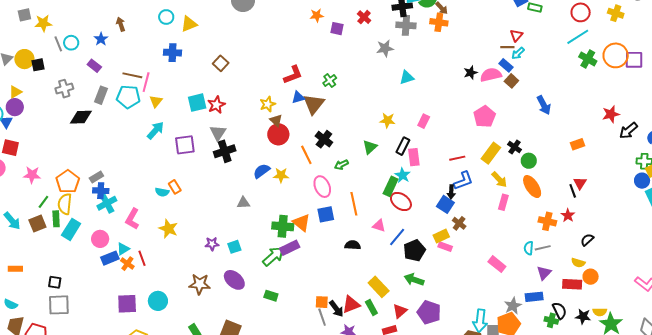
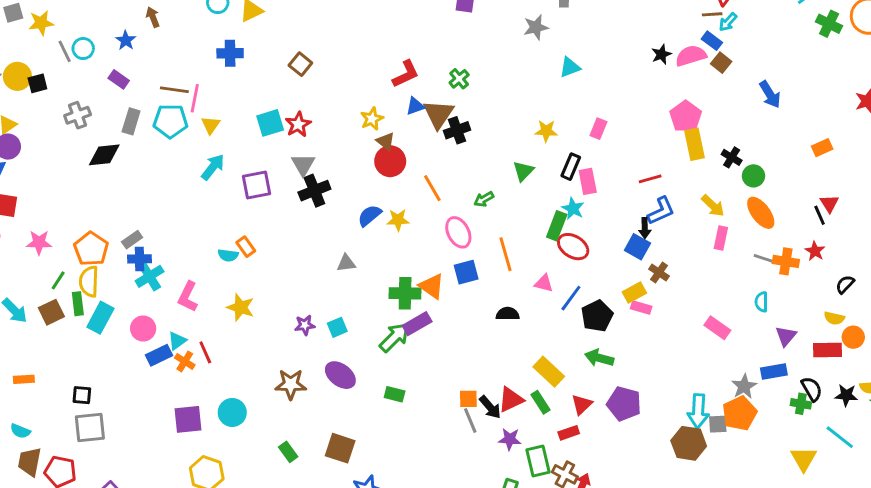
black cross: (324, 139) -> (457, 130), moved, turned 36
yellow rectangle: (491, 153) -> (694, 144), moved, turned -45
gray line: (543, 248) -> (765, 259), moved, turned 35

